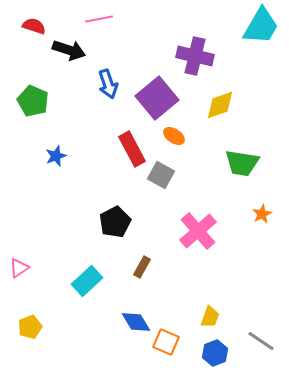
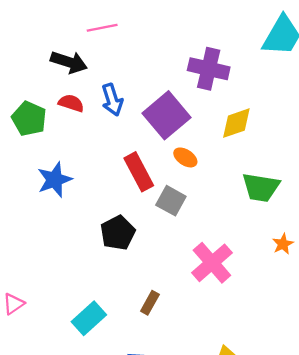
red semicircle: (34, 26) -> (71, 103), moved
blue star: (56, 156) -> (55, 180), size x1.5
black pentagon: (115, 222) -> (118, 233), moved

